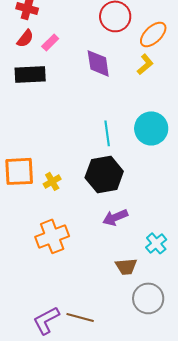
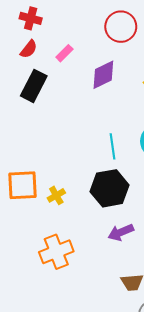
pink rectangle: (50, 42) -> (64, 53), moved
purple diamond: (98, 63) -> (103, 75), turned 72
black rectangle: (30, 74) -> (34, 86), turned -60

